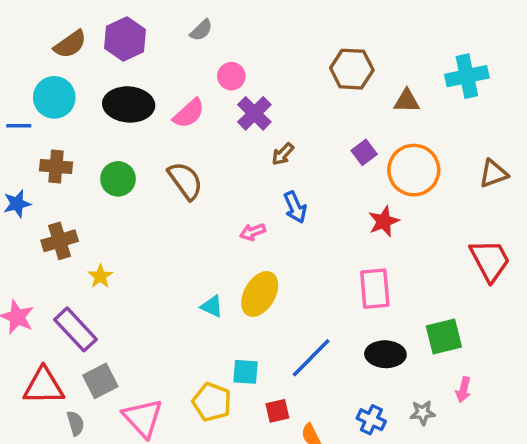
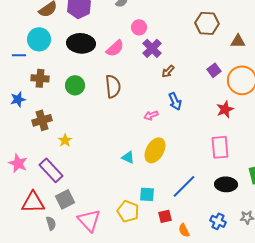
brown semicircle: (185, 181) -> (113, 86), turned 30

